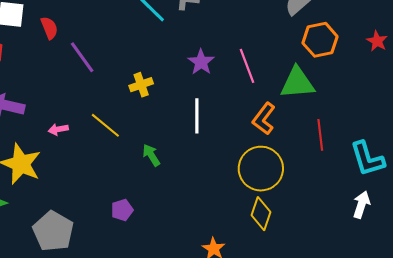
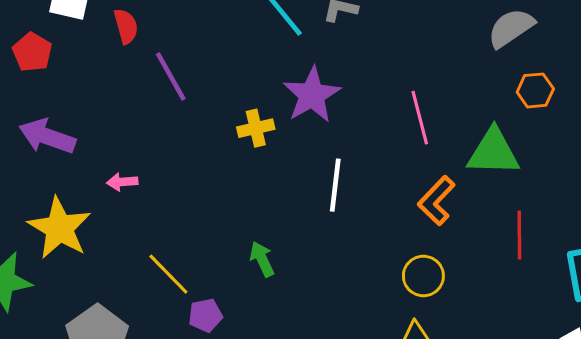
orange hexagon: (320, 40) -> (535, 90), size x0.7
purple star: (201, 62) -> (312, 95), moved, size x1.4
yellow line: (105, 125) -> (168, 274), moved
green arrow: (151, 155) -> (262, 259), moved
yellow circle: (261, 169) -> (423, 276), size x0.6

